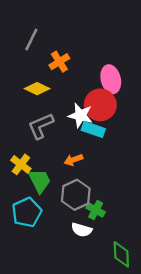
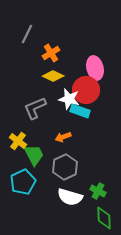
yellow diamond: (37, 89) -> (53, 76), moved
green cross: (96, 210) -> (98, 191), moved
white semicircle: (82, 230) -> (70, 197), size x1.4

